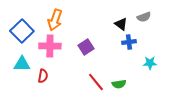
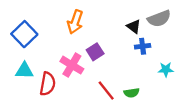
gray semicircle: (144, 17) -> (159, 19), size x1.5
orange arrow: (55, 20) -> (75, 22), moved
pink cross: (50, 46) -> (72, 65), moved, turned 30
red semicircle: (43, 76) -> (48, 84), size x1.5

